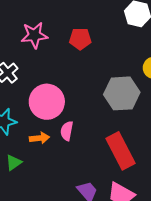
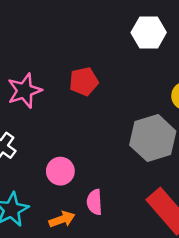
pink circle: (47, 102) -> (60, 171), size x0.6

